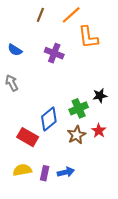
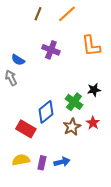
orange L-shape: (88, 37) -> (91, 46), moved
blue semicircle: (15, 50) -> (18, 60), moved
green cross: (79, 108) -> (74, 102), turned -30

